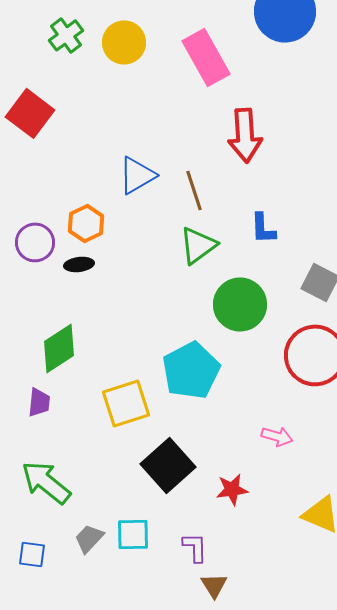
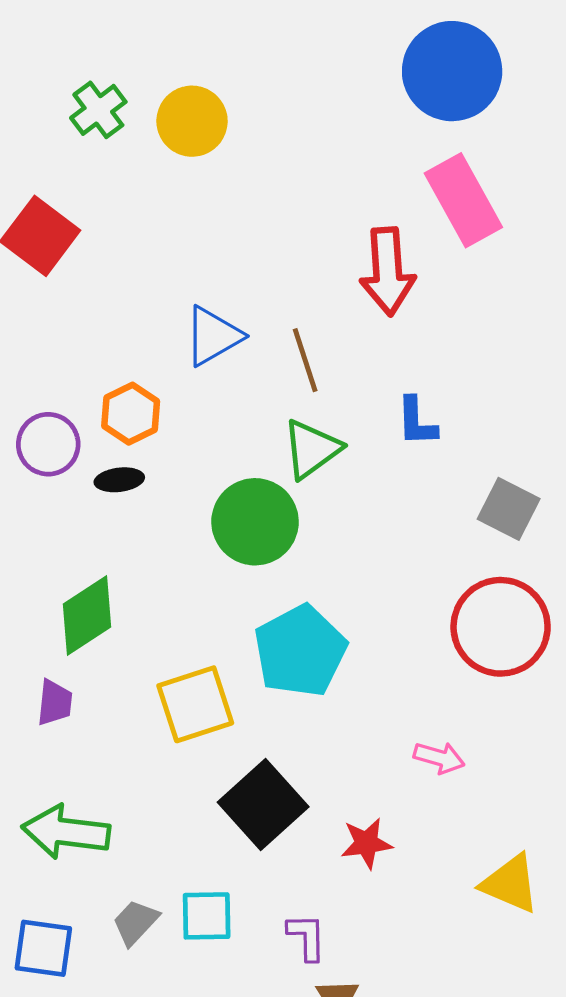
pink rectangle: (206, 57) -> (463, 200), moved
green circle: (240, 304) -> (255, 522), moved
green arrow: (46, 482) -> (66, 832), turned -32
blue square: (32, 554) -> (43, 948), size x1.4

